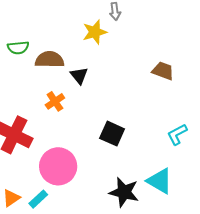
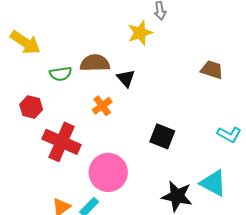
green semicircle: (18, 48) -> (61, 74), moved
cyan L-shape: (177, 134) -> (229, 134), turned -120

